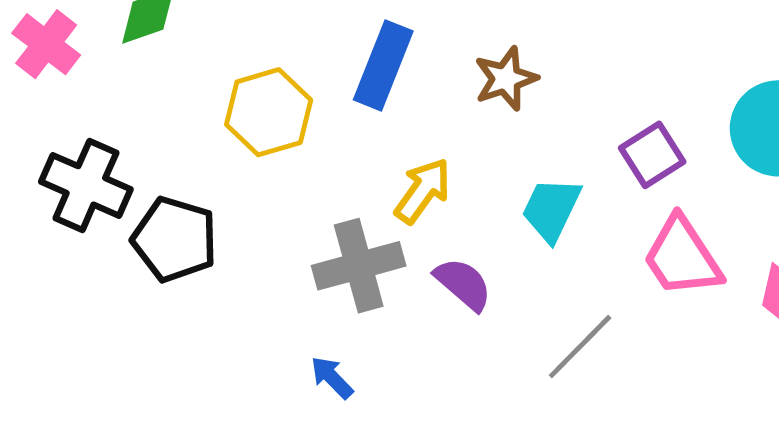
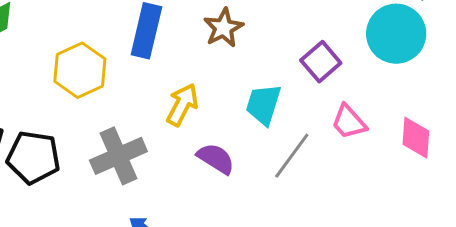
pink trapezoid: (682, 257) -> (349, 122), size x0.7
gray cross: (359, 266) -> (118, 156), moved
gray line: (580, 347) -> (292, 156), moved

